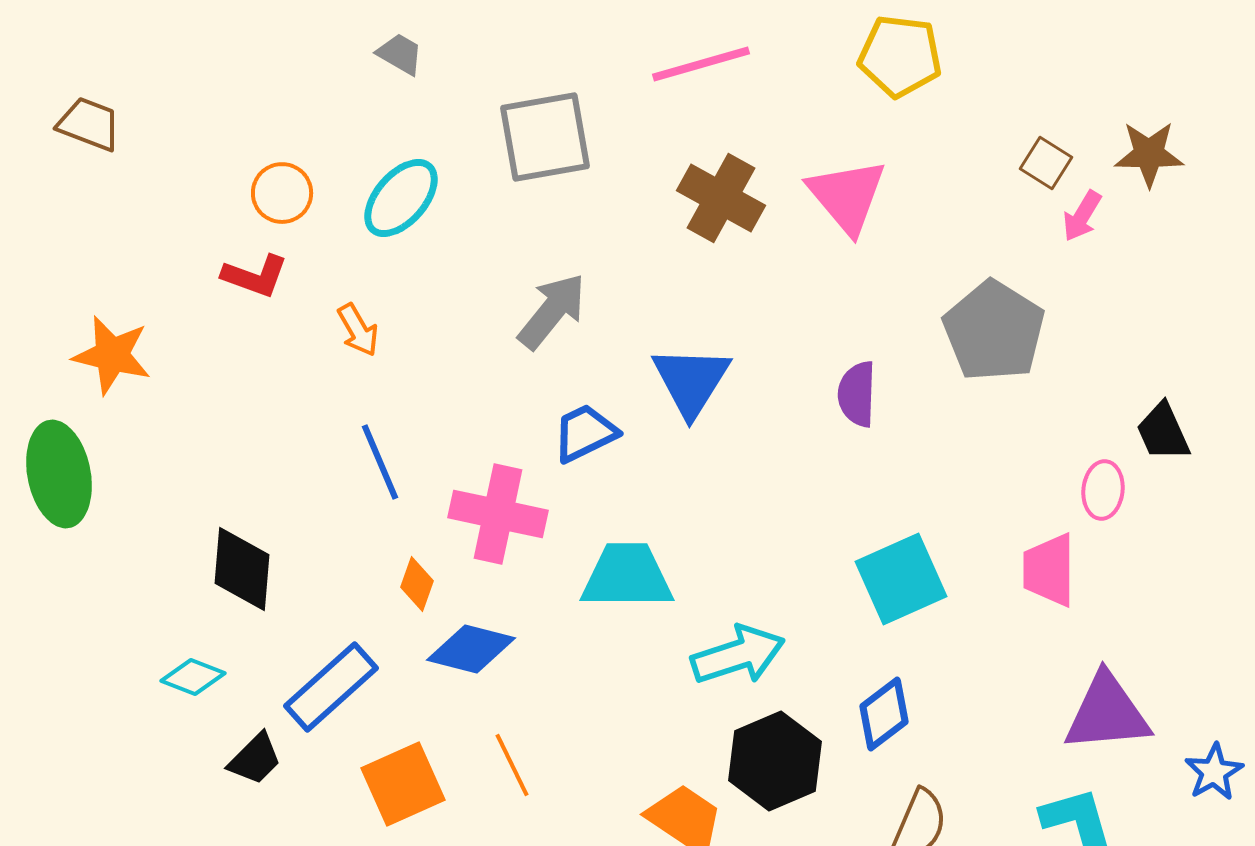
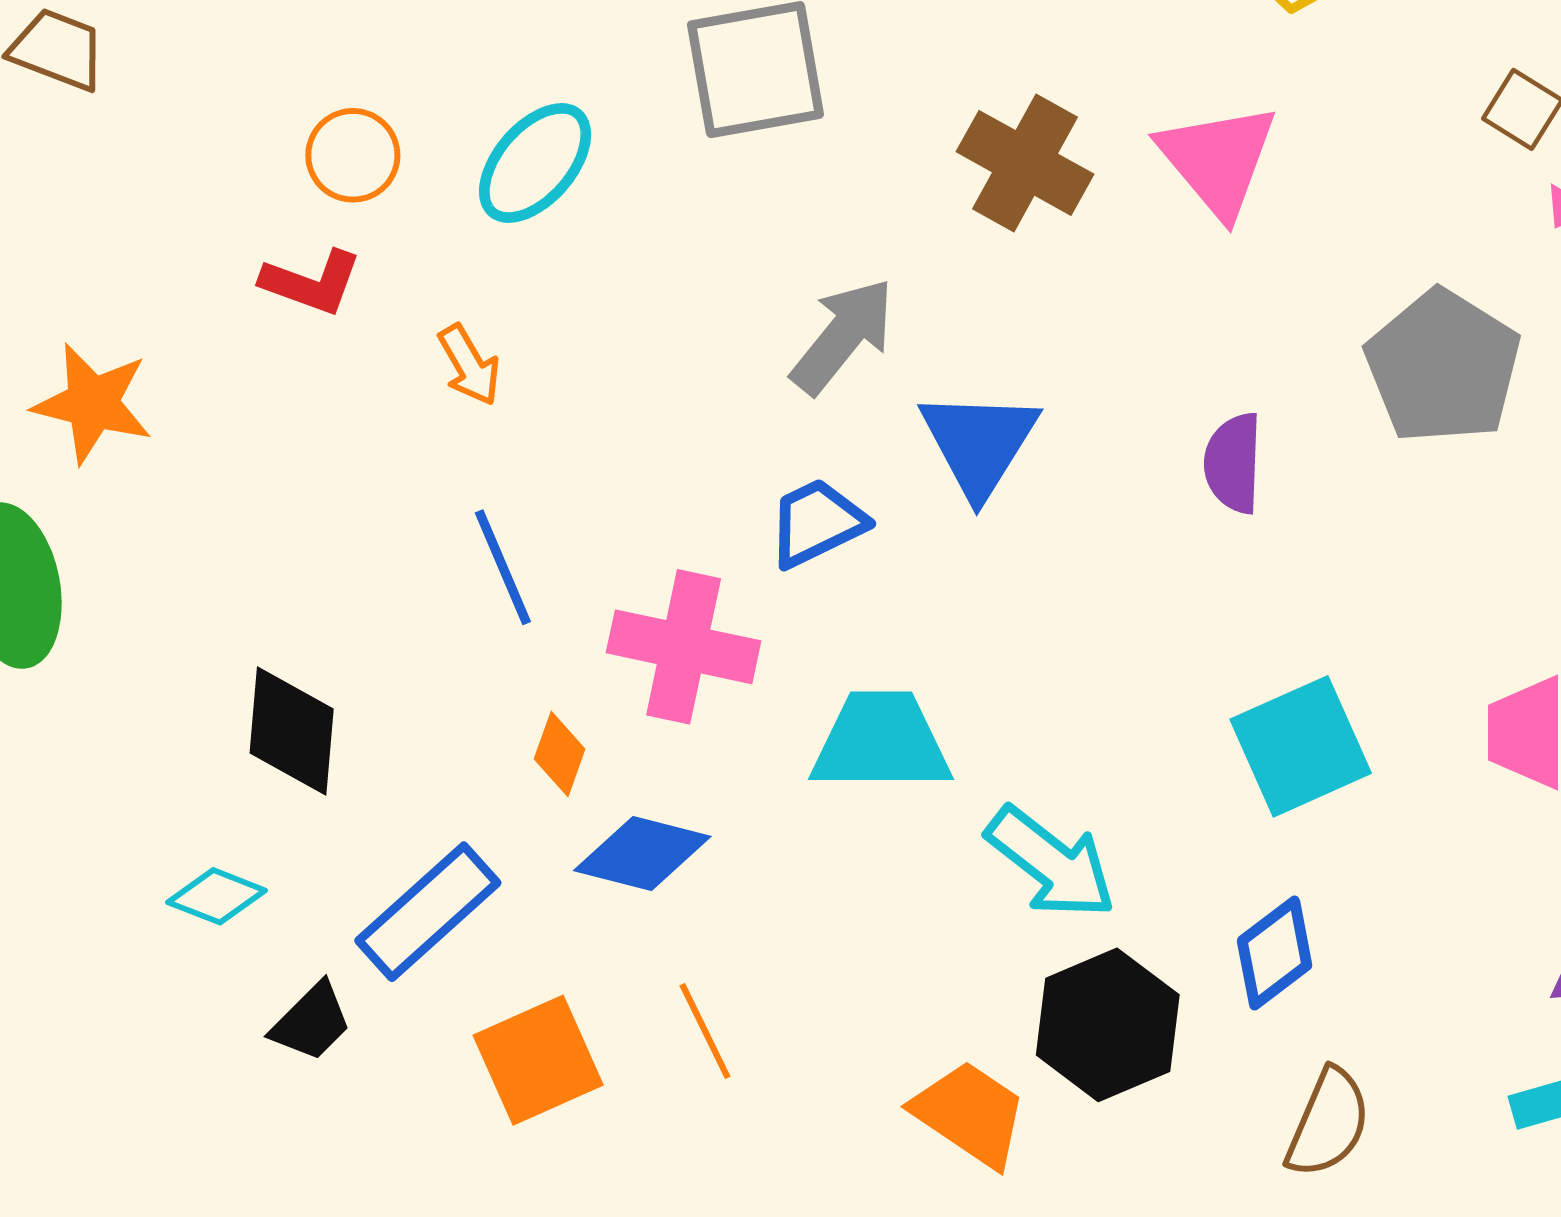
gray arrow: (552, 311) -> (843, 336), moved
cyan arrow: (738, 655) -> (1051, 863), turned 56

